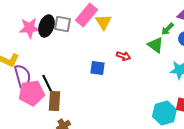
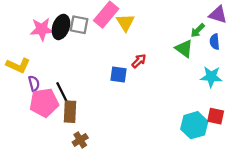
red arrow: (123, 56) -> (139, 61), moved, turned -64
purple semicircle: (22, 76) -> (34, 83), size x0.6

